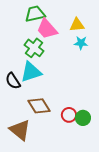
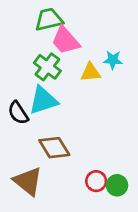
yellow triangle: (77, 25) -> (91, 72), moved
red circle: (69, 115) -> (96, 181), moved
green circle: (83, 118) -> (117, 185), moved

